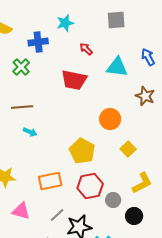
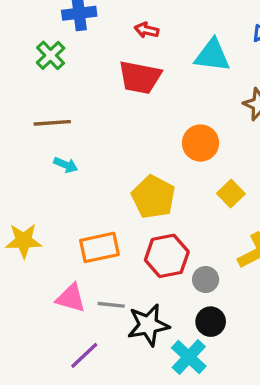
red arrow: (86, 49) -> (147, 30), moved, turned -32
pink triangle: (21, 211) -> (71, 298), moved
gray line: (57, 215) -> (111, 305), turned 49
black circle: (134, 216) -> (211, 322), moved

